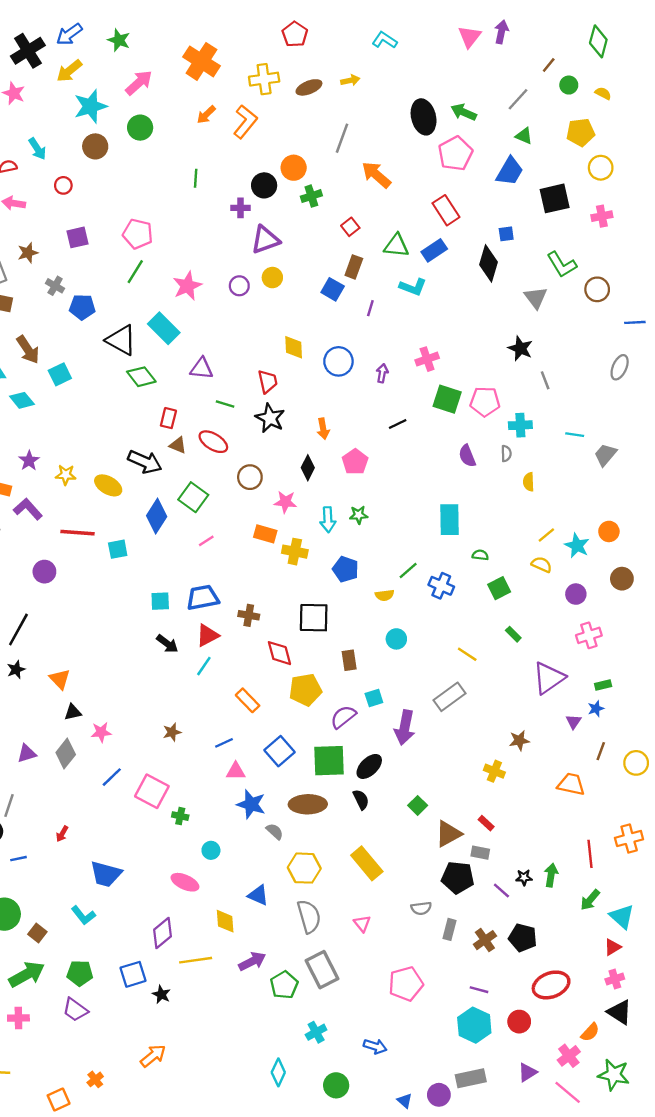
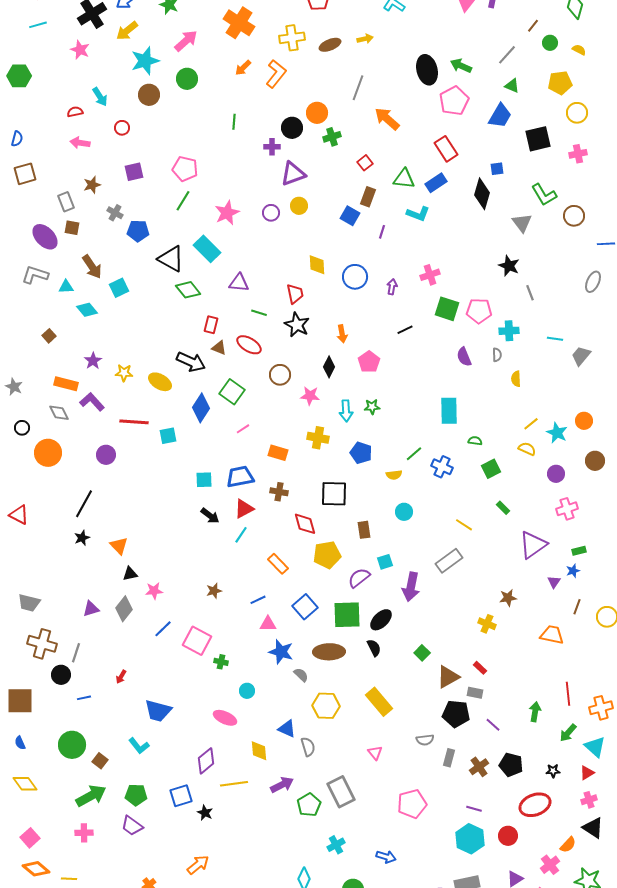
orange rectangle: (265, 534) -> (278, 453), moved
orange cross: (629, 839) -> (601, 708), moved
black star: (524, 877) -> (553, 771), moved
gray semicircle: (309, 916) -> (308, 747), moved, size x0.7

